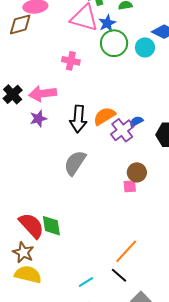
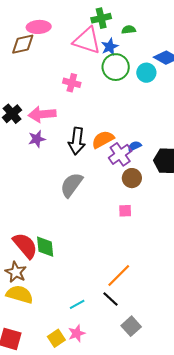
brown circle: (137, 172) -> (132, 178), moved

